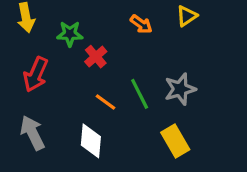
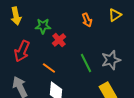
orange arrow: (141, 24) -> (87, 20), turned 32
orange line: (105, 102) -> (49, 68), moved

